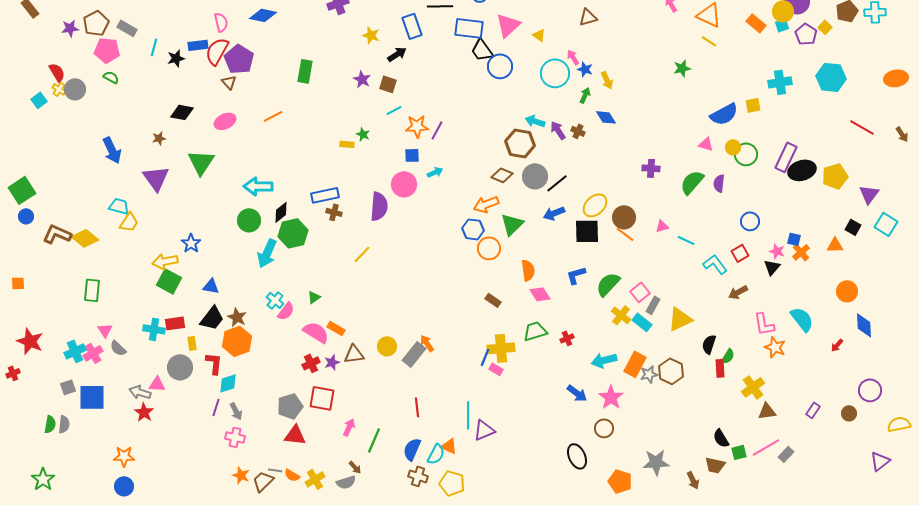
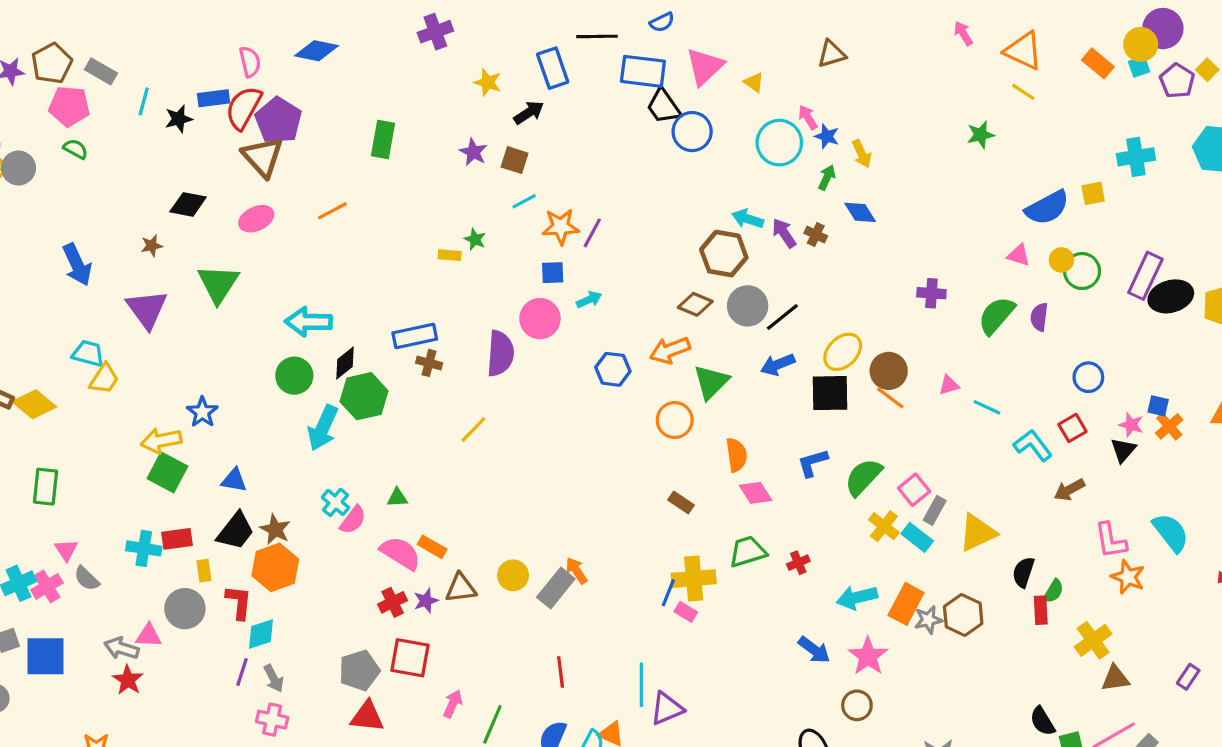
brown triangle: (229, 82) -> (263, 157), size x1.8
blue hexagon: (473, 229) -> (613, 369), moved
green triangle: (314, 297) -> (397, 498), turned 32

